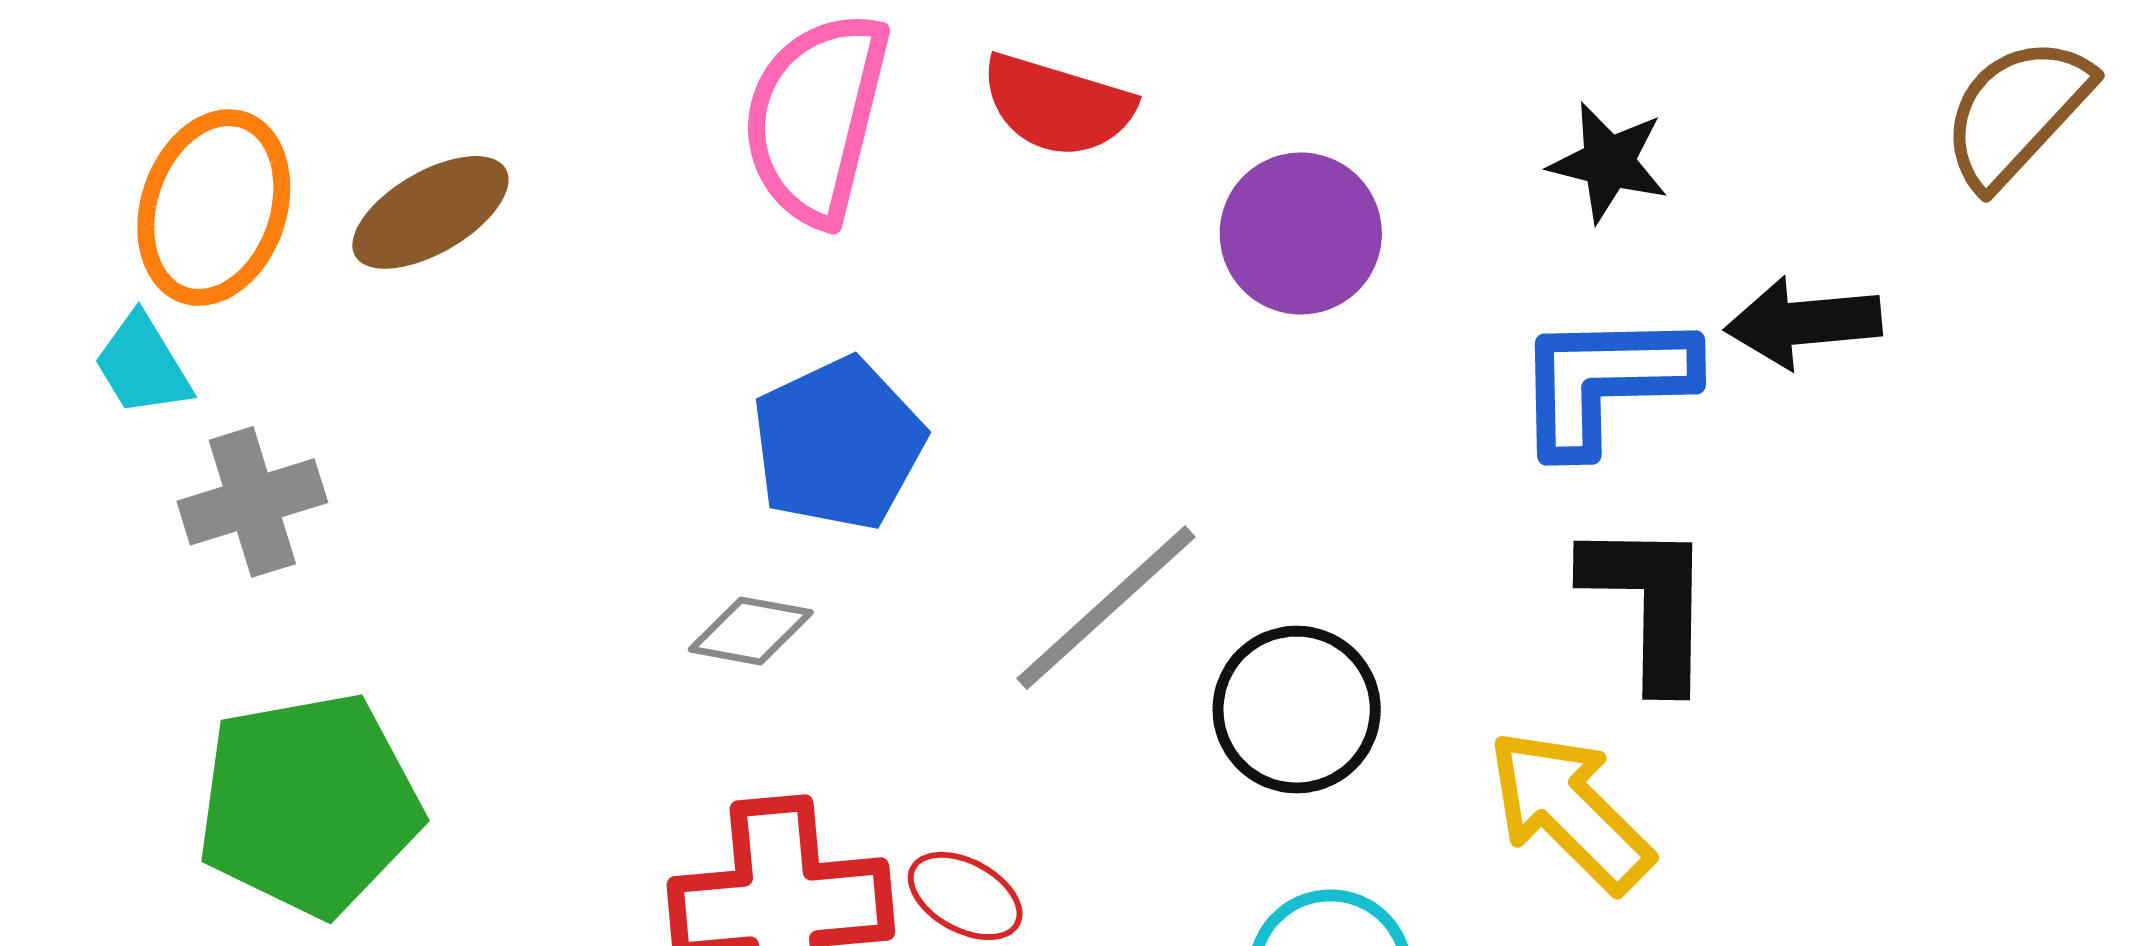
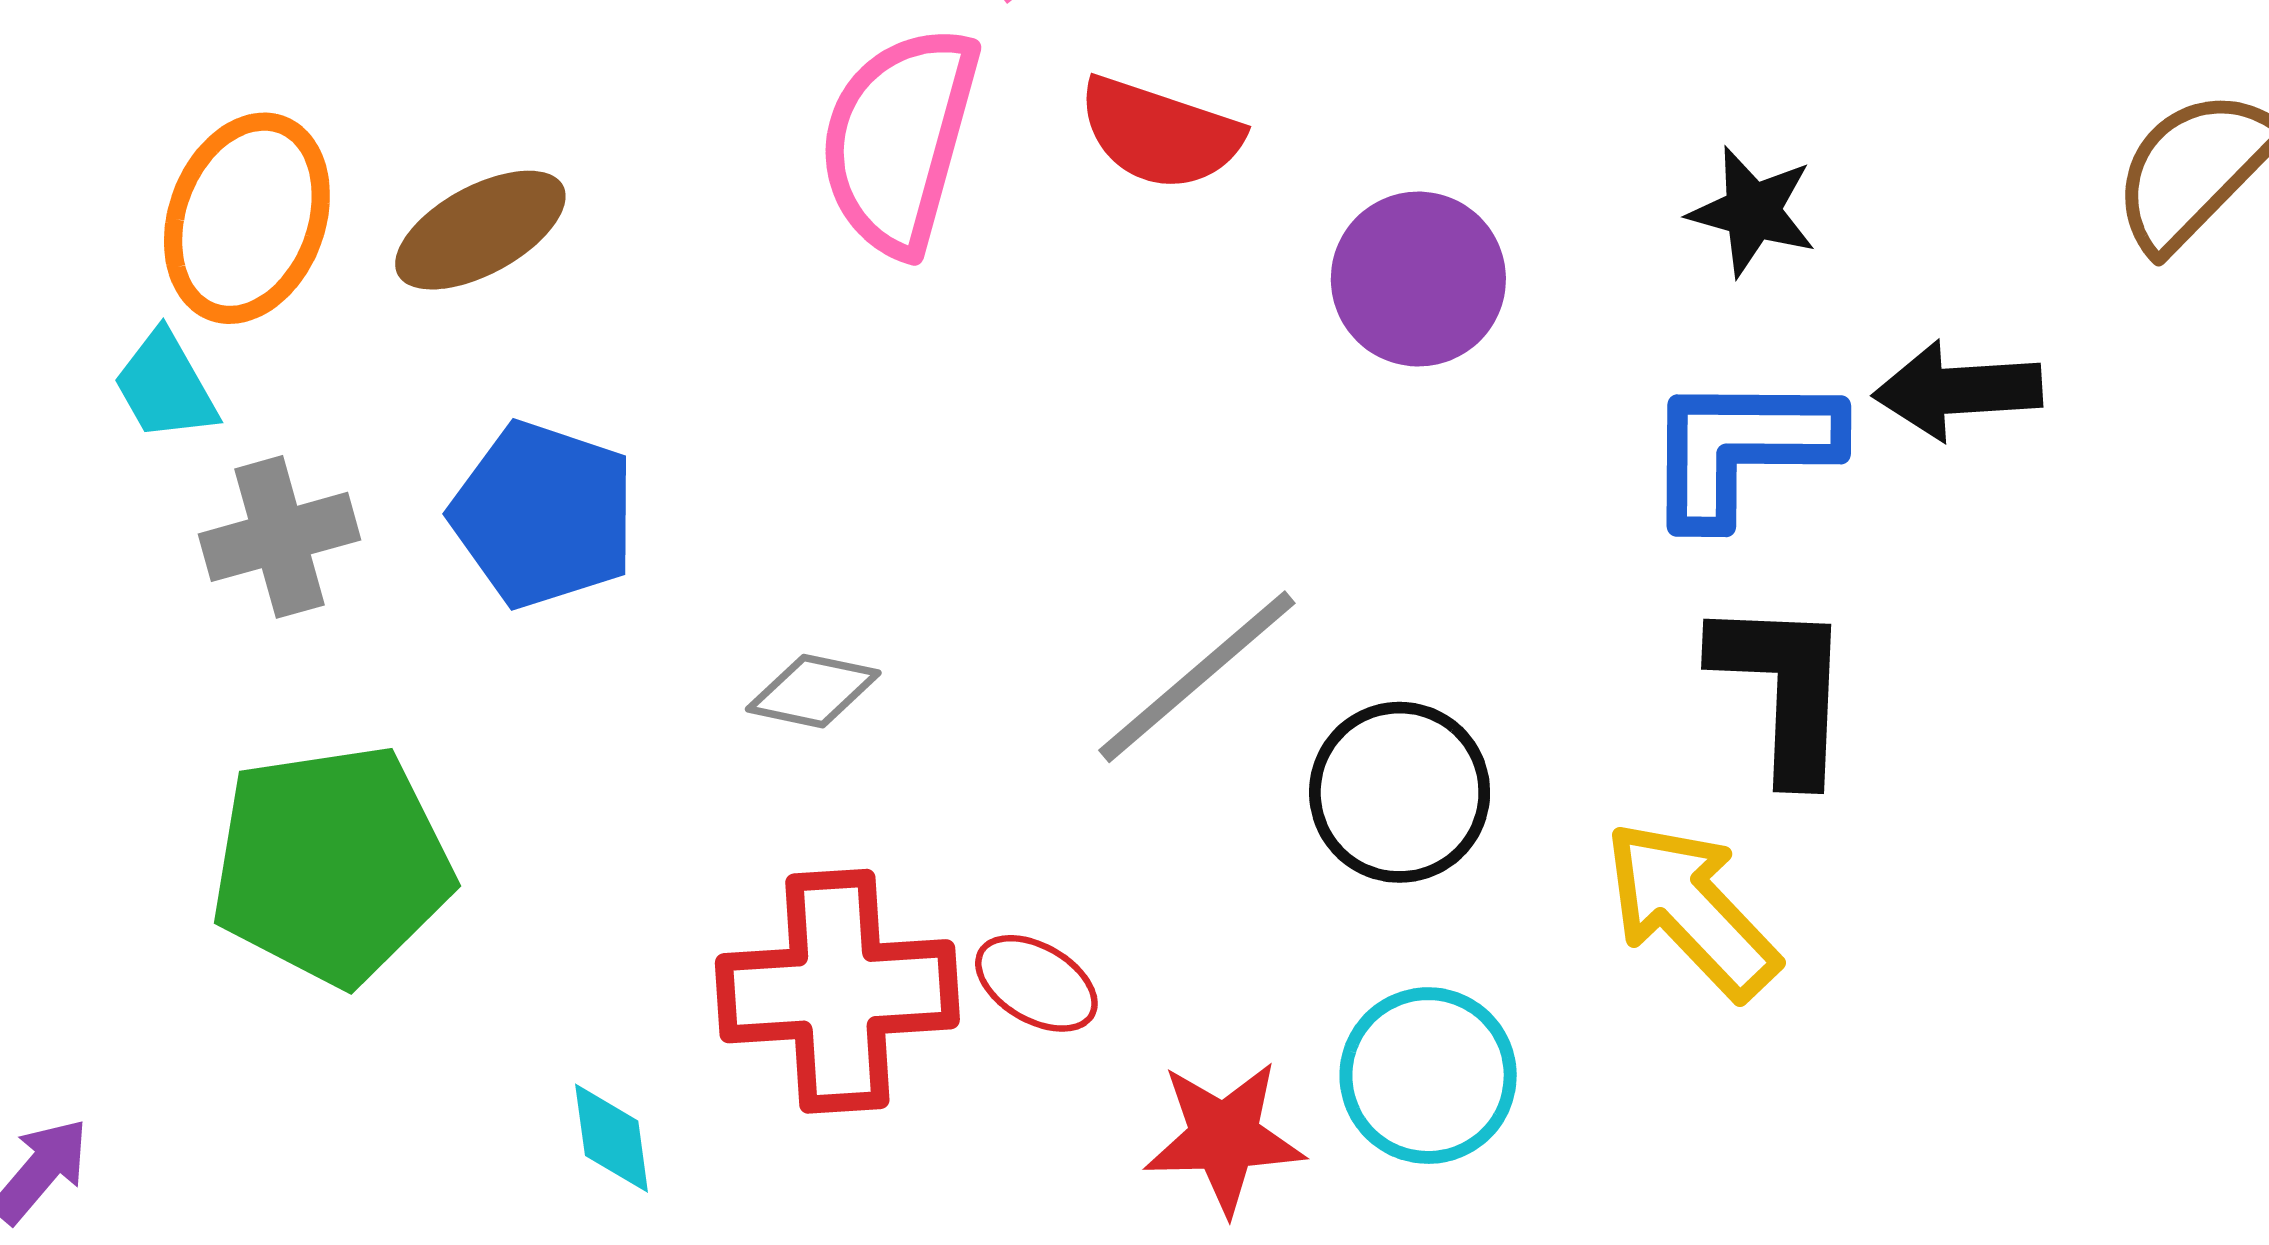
blue pentagon: (838, 444) -> (544, 515), moved, turned -30

